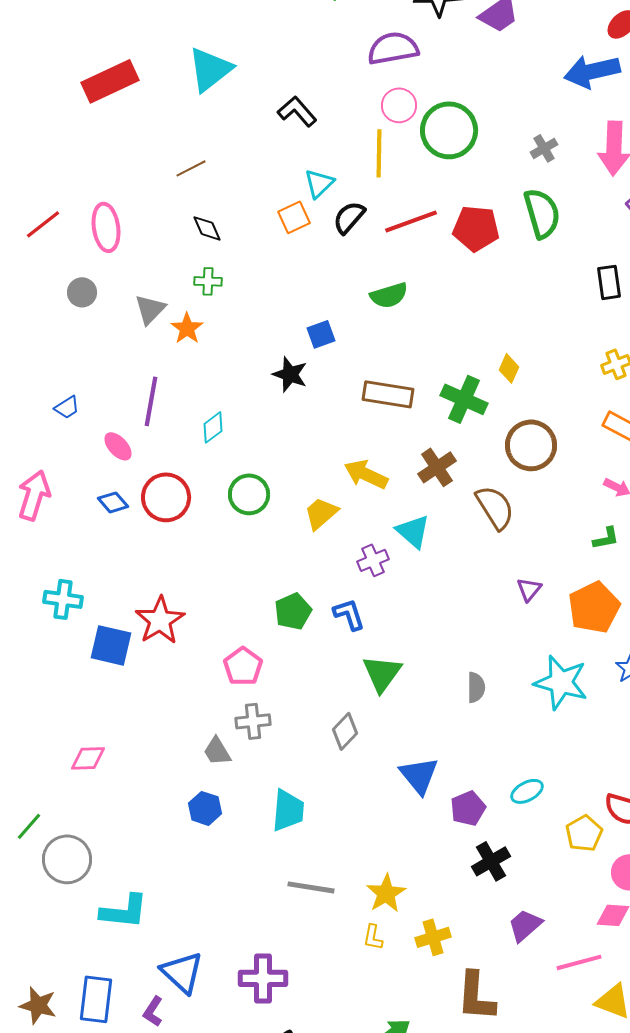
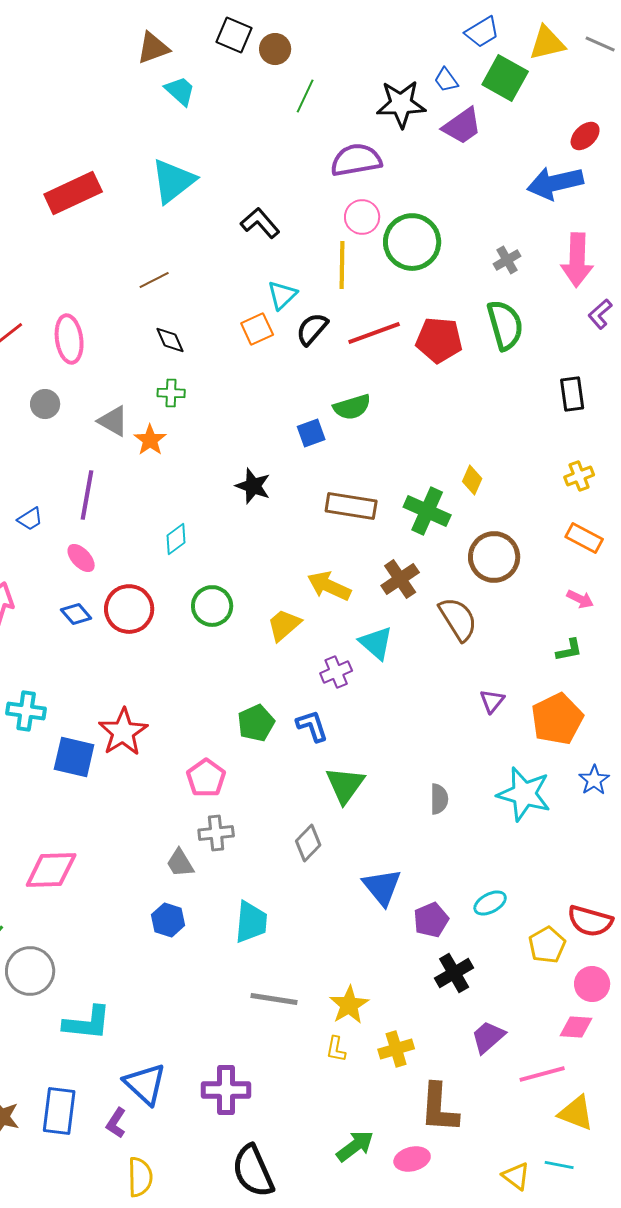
gray triangle: (150, 309) -> (113, 421), turned -44
blue square: (321, 334) -> (311, 433), moved
purple line: (151, 401) -> (87, 495), moved
pink diamond: (88, 758) -> (51, 870), size x1.5

